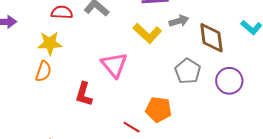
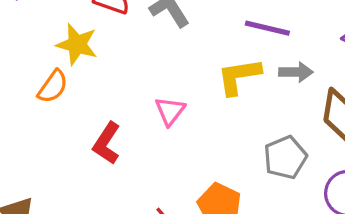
yellow L-shape: (147, 33) -> (239, 76), turned 112
pink triangle: (114, 65) -> (170, 111), size x0.7

